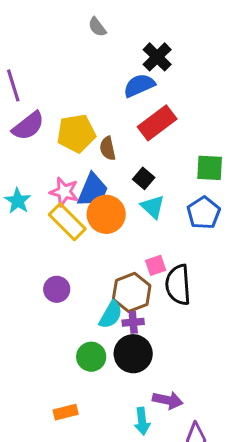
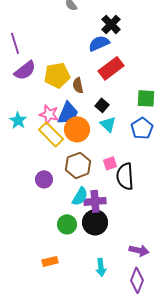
brown hexagon: (132, 292) -> (78, 165), moved
purple cross: (133, 322) -> (95, 201), size x1.5
purple arrow: (168, 400) -> (139, 250), moved

